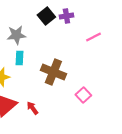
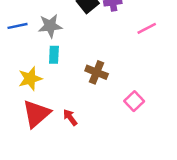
brown cross: (53, 72) -> (97, 72), size x0.7

